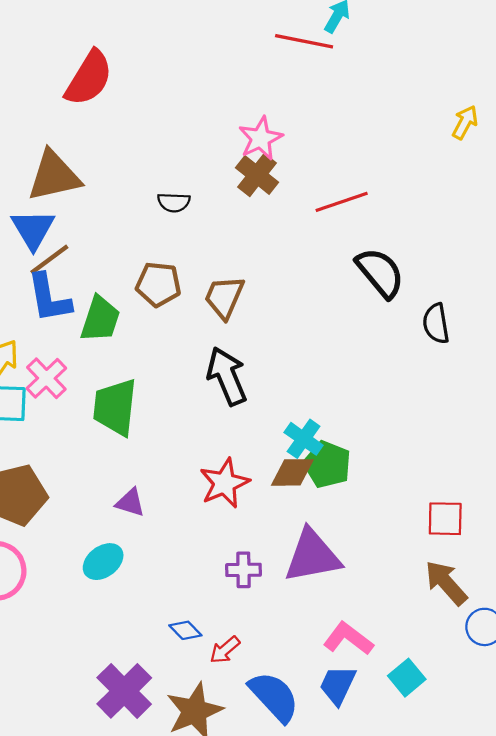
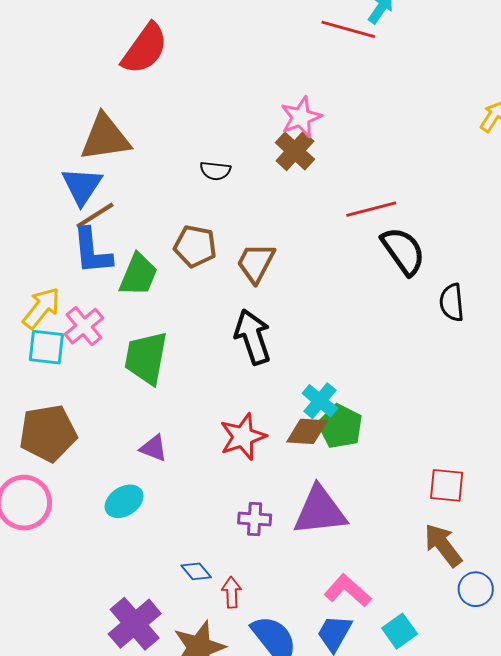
red line: (342, 202) -> (371, 209), moved
red arrow: (225, 650) -> (232, 592), turned 124

